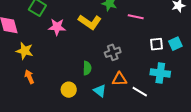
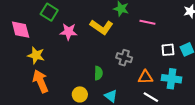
gray cross: (113, 52) -> (124, 58), turned 35
orange arrow: (29, 77) -> (41, 81), size x1.6
orange triangle: (119, 79) -> (145, 77), moved

